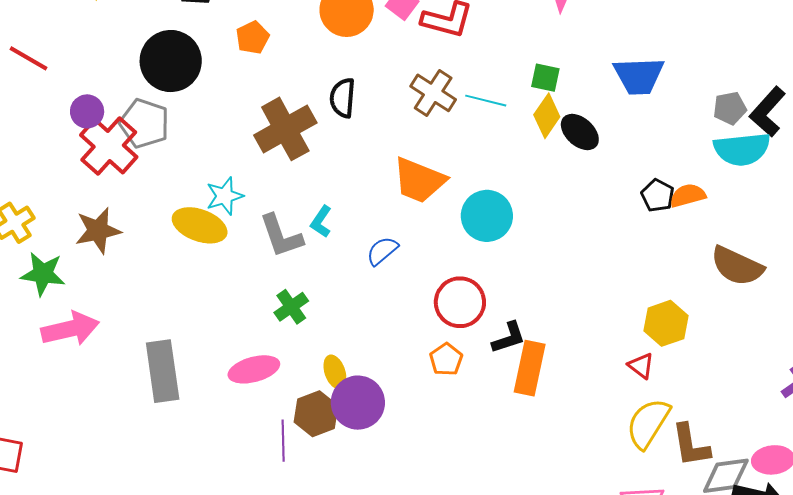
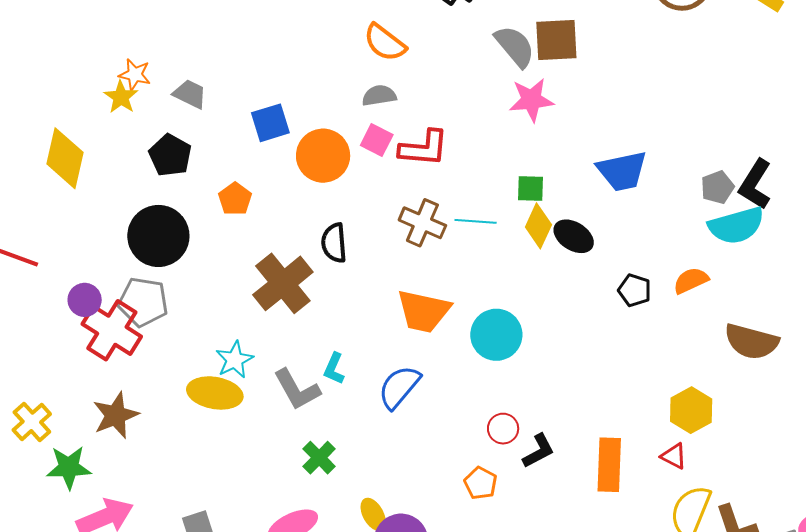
black pentagon: (658, 195) -> (635, 290), moved
blue semicircle: (382, 251) -> (399, 387), size x1.4
red circle: (460, 302) -> (503, 429), moved, size x0.6
orange rectangle: (530, 368) -> (609, 465), moved

